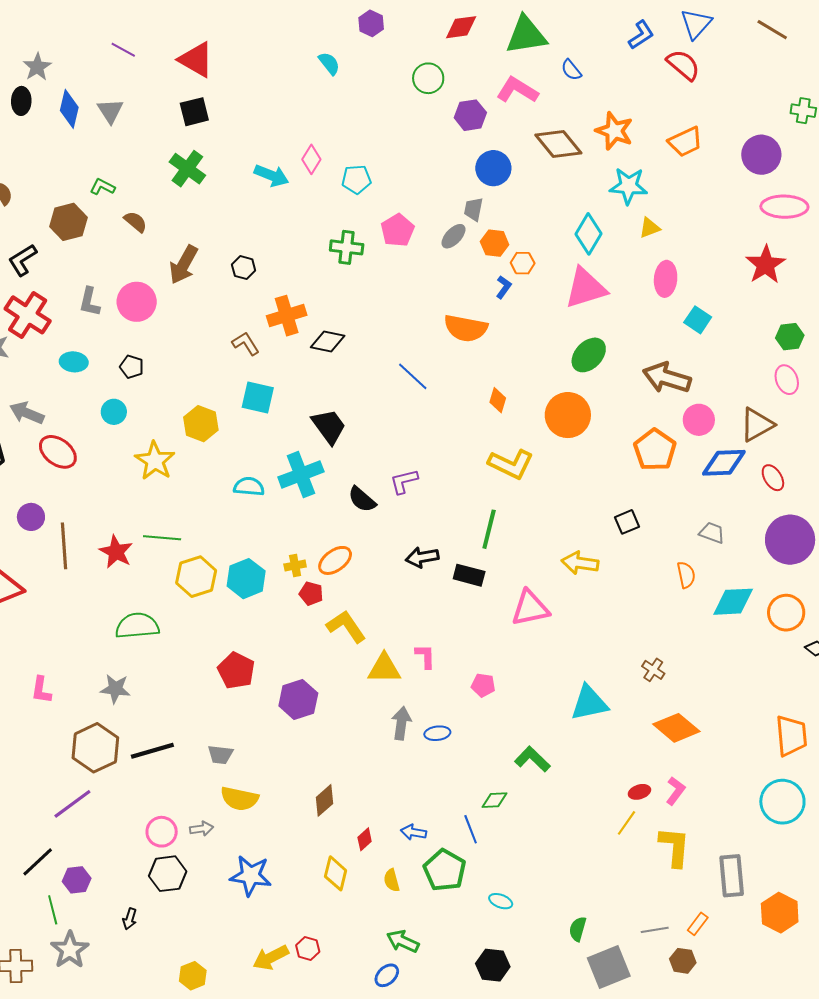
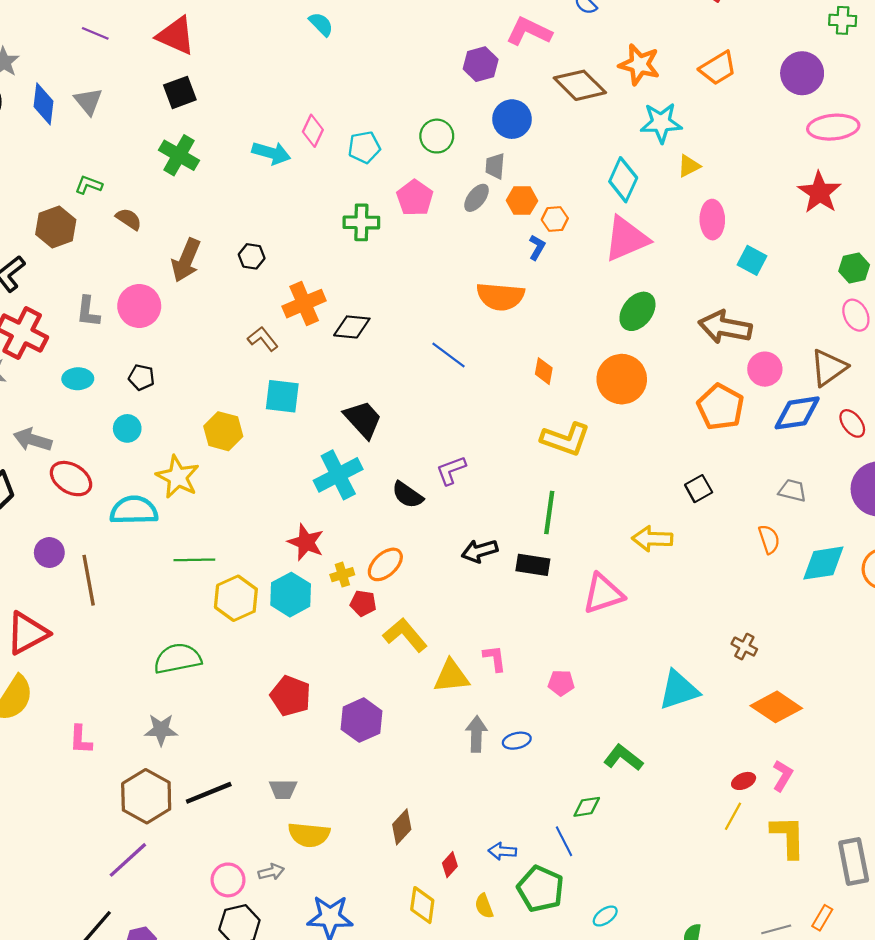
green circle: (428, 78) -> (437, 136), moved
cyan semicircle: (249, 487) -> (134, 510), moved, size x1.4
red star: (116, 552) -> (306, 542), moved
cyan ellipse: (501, 901) -> (605, 916), turned -50

